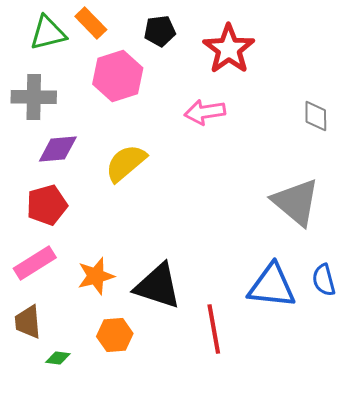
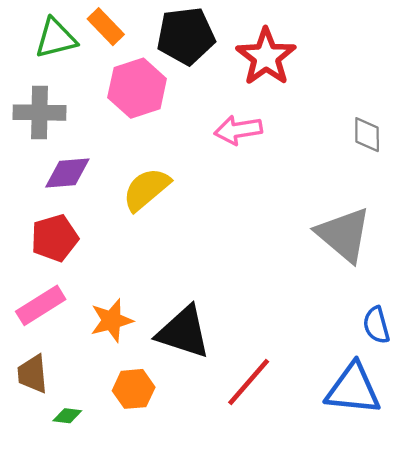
black pentagon: (160, 31) -> (186, 36), size x1.6
blue triangle: (272, 286) -> (353, 389), moved
red line: (214, 329) -> (249, 382), turned 51

